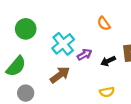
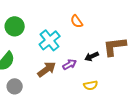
orange semicircle: (104, 24) -> (77, 21), moved
purple arrow: (84, 55) -> (70, 64), moved

